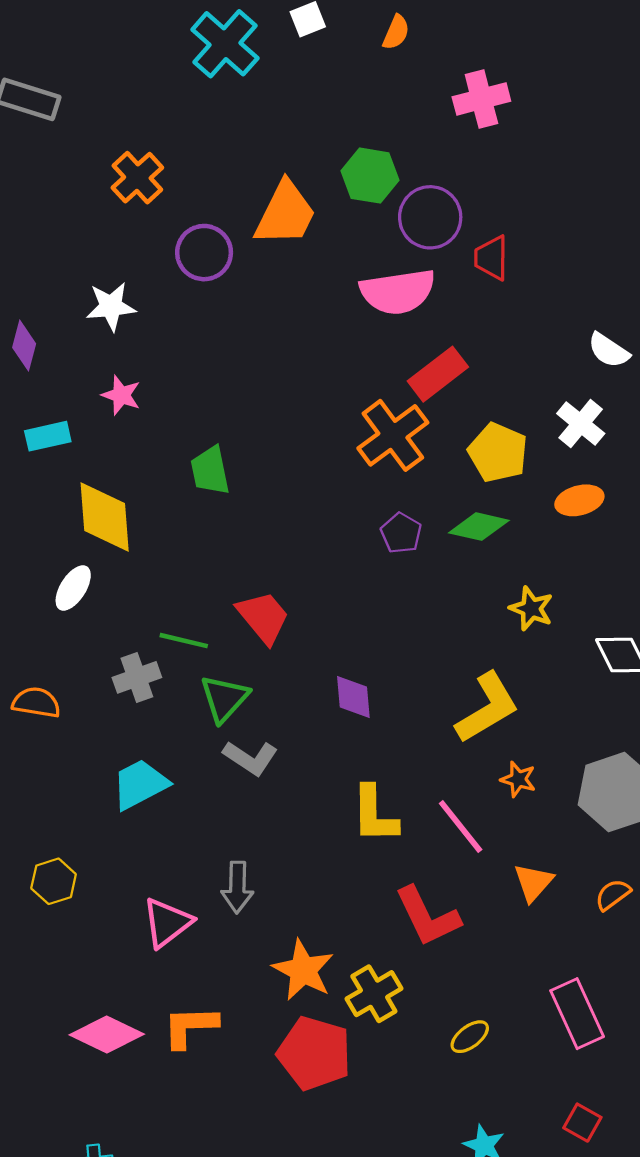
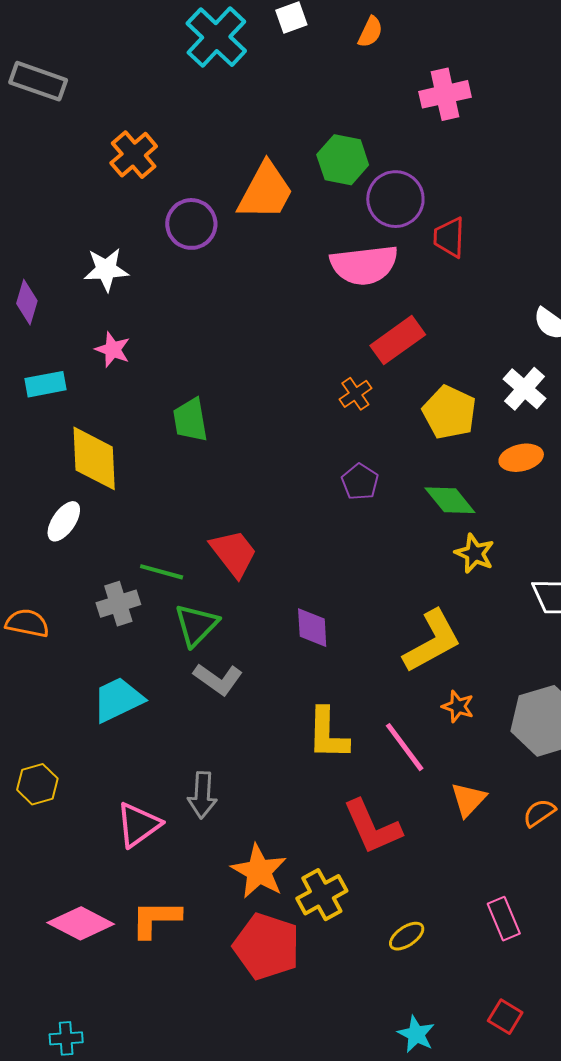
orange cross: (393, 435) -> (355, 394), size x0.5
green diamond: (479, 527) -> (450, 500), moved, turned 36
pink rectangle: (577, 1014) -> (504, 919), size x0.7

